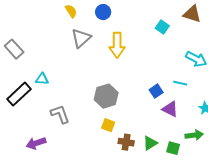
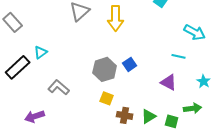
cyan triangle: (42, 79) -> (41, 52), turned -40
blue square: (156, 91) -> (130, 64), moved
gray L-shape: (60, 114) -> (59, 87), turned -30

